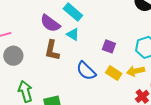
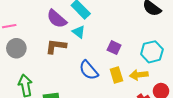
brown L-shape: (52, 50) -> (56, 46), turned 80
yellow rectangle: (114, 73) -> (116, 75), turned 35

